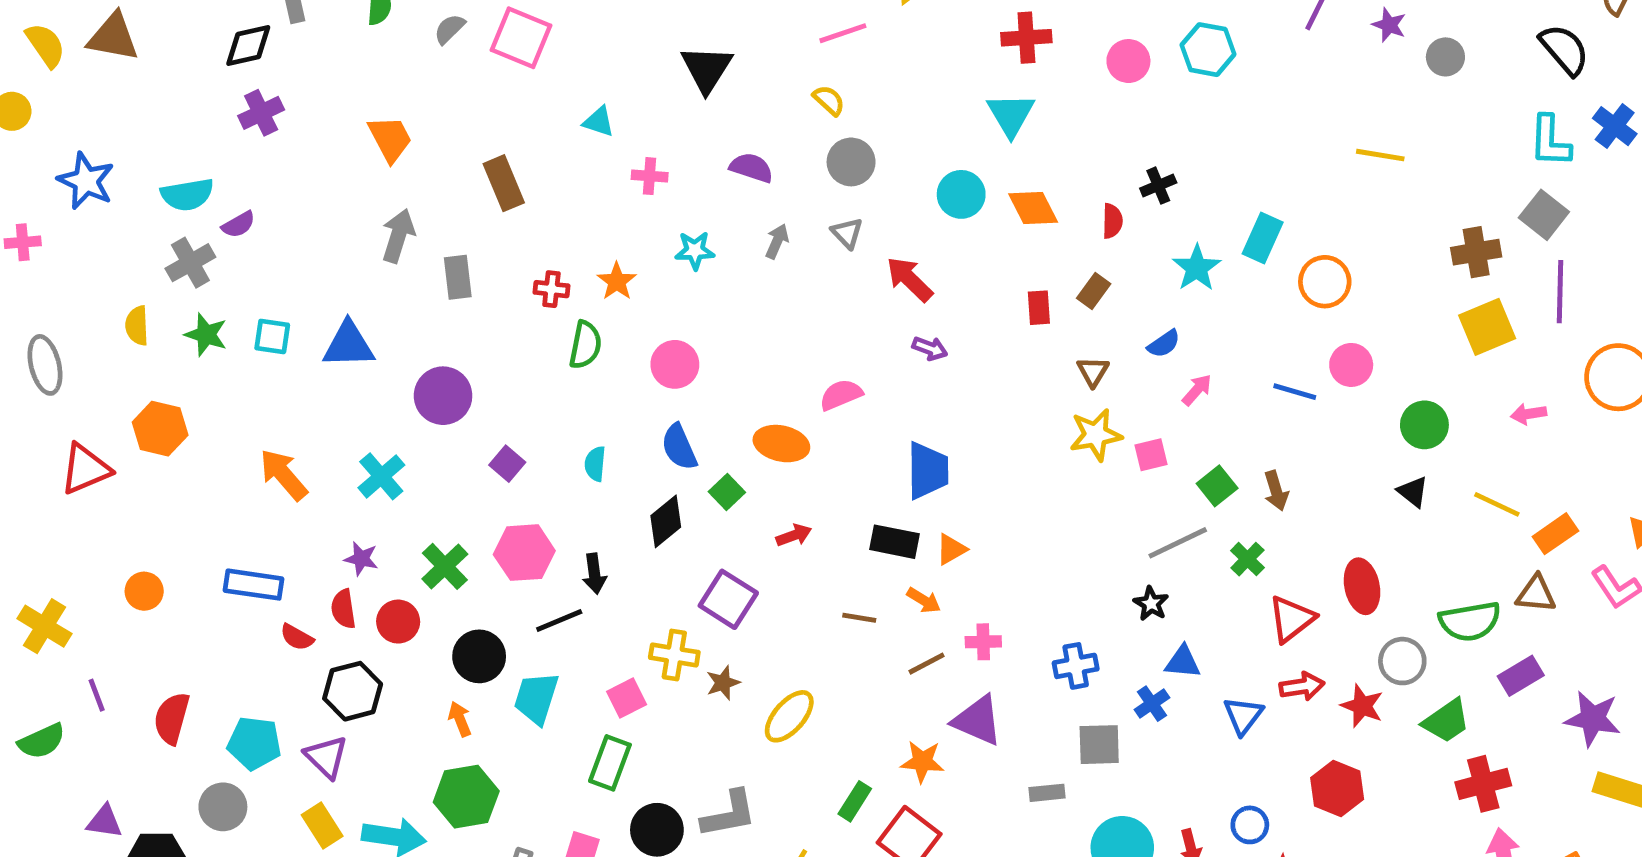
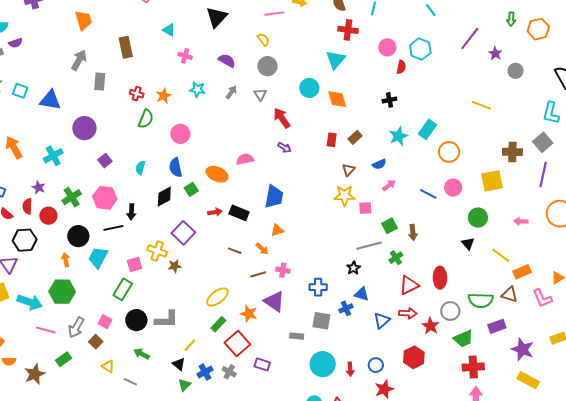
red semicircle: (1112, 221) -> (401, 67), moved
yellow square: (1487, 327) -> (492, 181), moved
black rectangle: (894, 542) -> (239, 213), moved
yellow ellipse: (789, 716) -> (217, 297), moved

